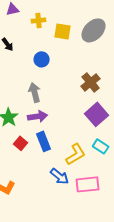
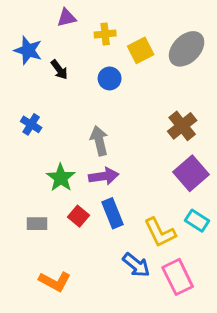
yellow square: (63, 31) -> (141, 50), turned -36
blue circle: (42, 59) -> (110, 78), moved
yellow L-shape: (76, 154) -> (160, 232), turned 95
pink rectangle: (88, 184) -> (178, 277), turned 70

